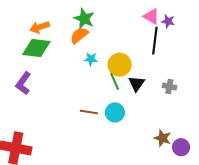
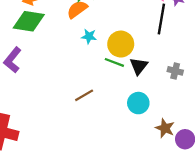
green line: (115, 81) -> (114, 62), turned -48
brown line: (89, 112) -> (84, 95), turned -42
cyan circle: (115, 112) -> (138, 103), moved

